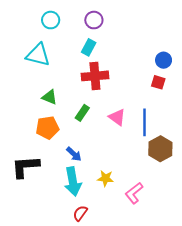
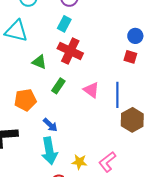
red cross: (95, 76) -> (70, 51), turned 30
green triangle: (50, 97) -> (39, 62), moved
yellow star: (106, 178) -> (79, 162), moved

